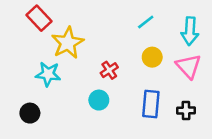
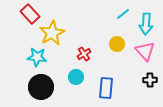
cyan line: (146, 22) -> (123, 14), moved
blue rectangle: (151, 104) -> (106, 88), moved
black cross: (186, 110) -> (150, 80), moved
black circle: (30, 113) -> (41, 87), moved, size x1.6

